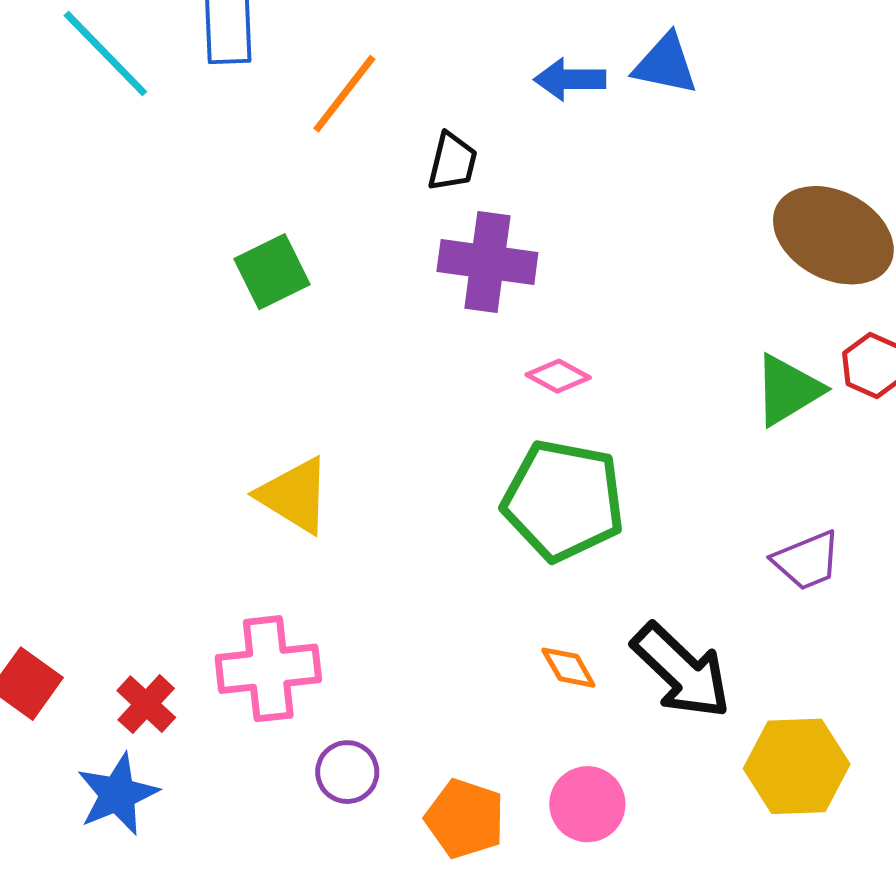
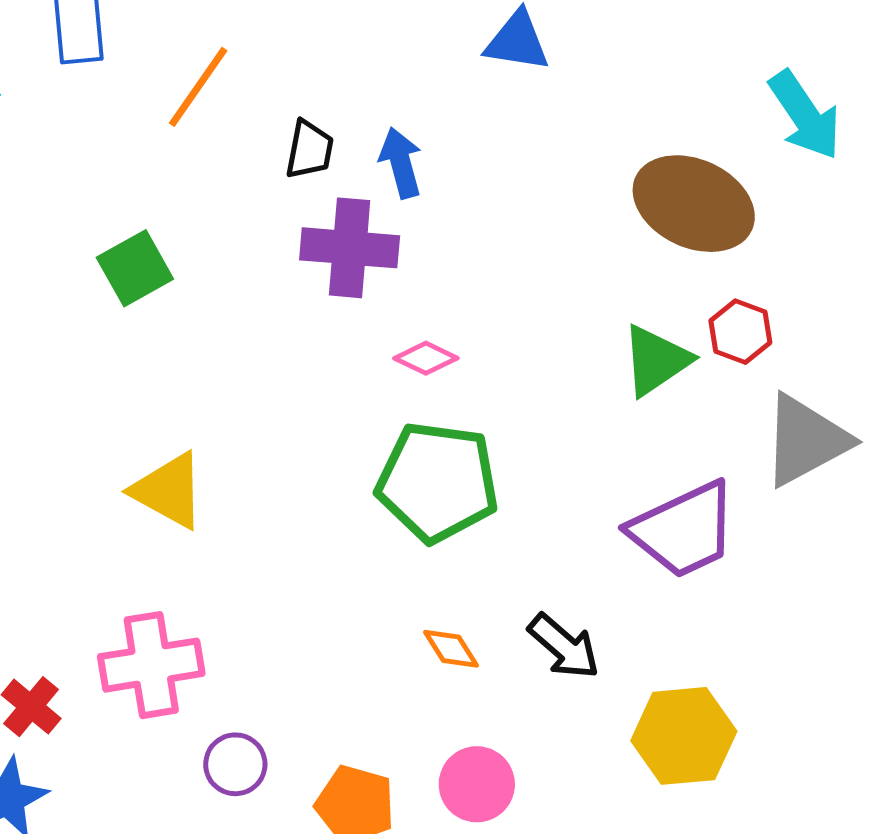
blue arrow: (570, 79) -> (401, 163), moved, turned 78
purple trapezoid: (807, 561) -> (684, 530), size x1.6
black arrow: (681, 671) -> (564, 646), size x0.7

